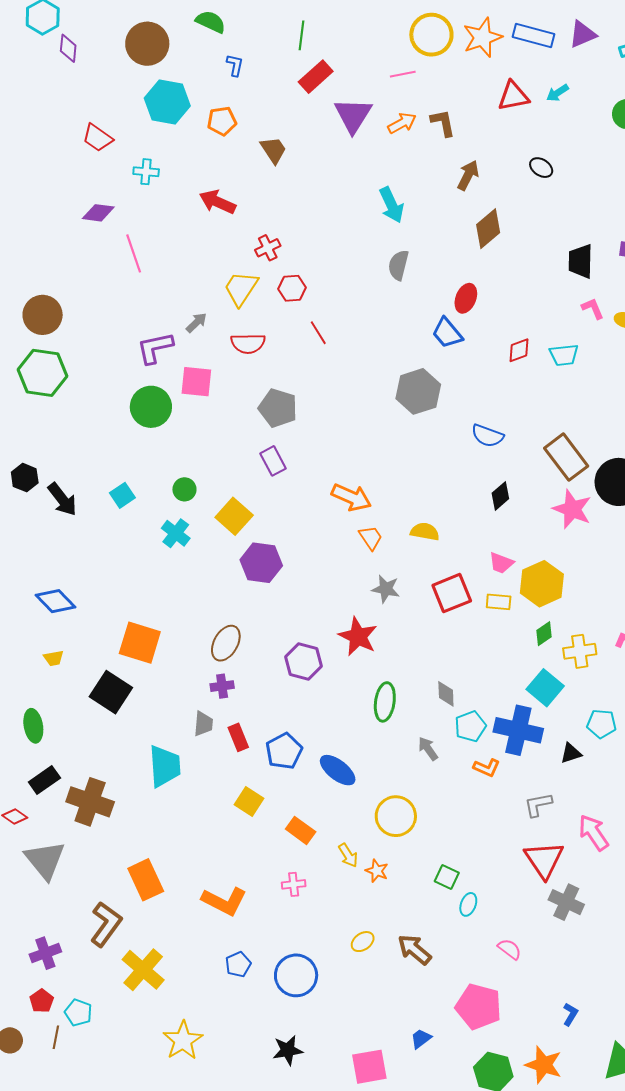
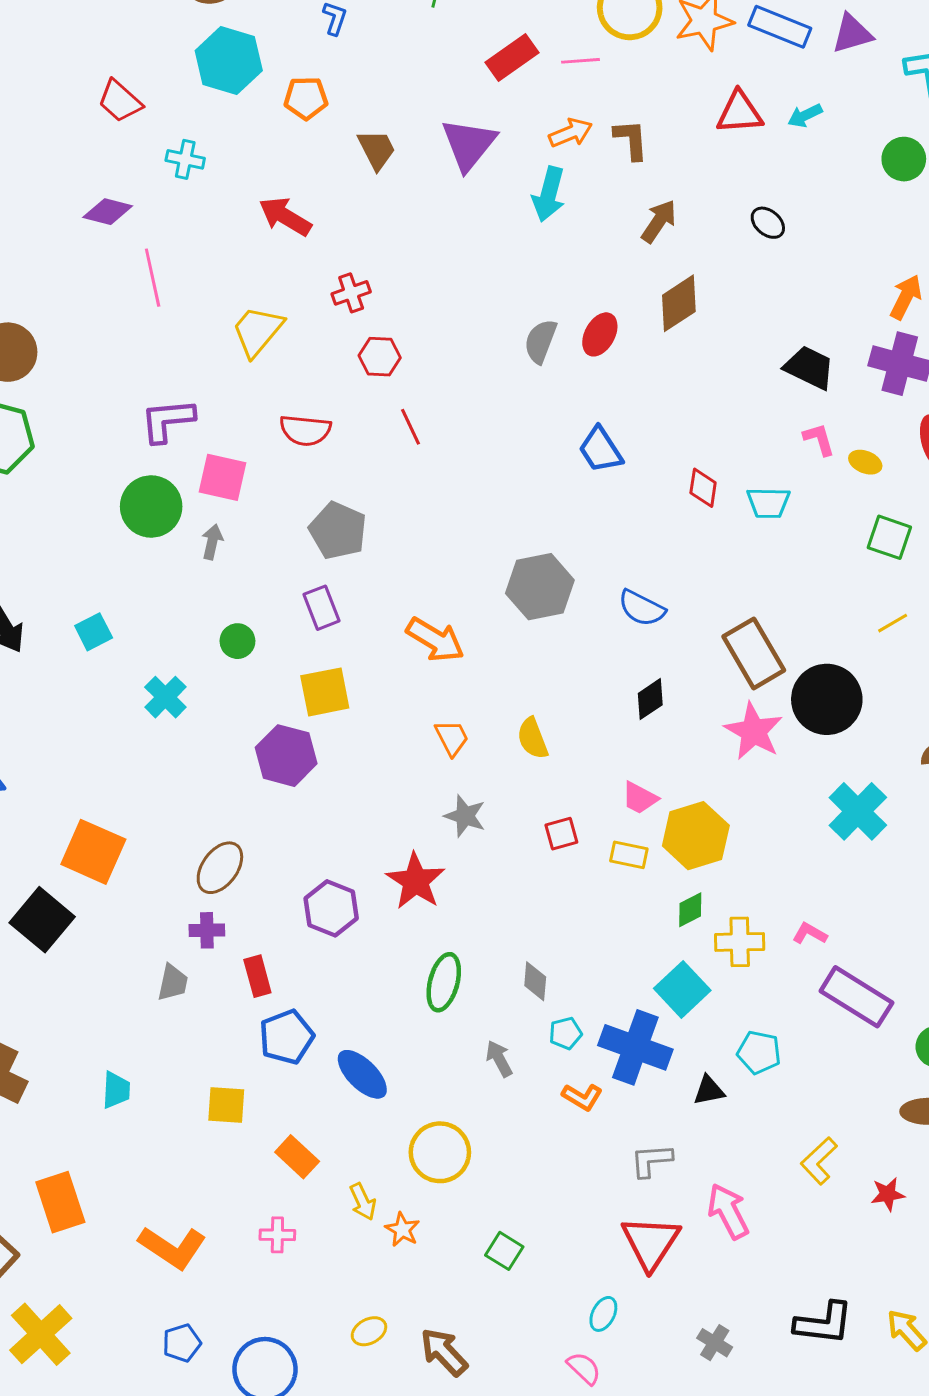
red rectangle: (316, 77) -> (512, 57), moved
purple triangle: (353, 115) -> (469, 144), moved
cyan arrow: (391, 205) -> (549, 194), moved, turned 33
black trapezoid: (581, 261) -> (809, 368), turned 108
yellow trapezoid: (241, 288) -> (258, 331), moved
red ellipse: (466, 298) -> (600, 334), moved
gray arrow: (196, 323) -> (212, 542), moved, turned -40
red diamond: (519, 350) -> (703, 488), turned -68
gray hexagon: (418, 391) -> (540, 587), moved
green circle: (184, 489) -> (237, 641), moved
orange arrow: (351, 497) -> (435, 640), moved
yellow square: (234, 516) -> (325, 692), moved, turned 30
yellow semicircle: (425, 532) -> (533, 738), turned -128
red square: (452, 593) -> (561, 834), size x0.6
cyan pentagon: (470, 726) -> (565, 1033), size x0.7
red rectangle: (238, 737) -> (257, 976), moved
cyan trapezoid: (165, 766) -> (116, 1090), moved, size x0.6
yellow square: (249, 802) -> (226, 1105), turned -36
gray cross: (566, 902) -> (715, 1343), moved, size x0.7
cyan ellipse: (468, 904) -> (603, 1314), moved

